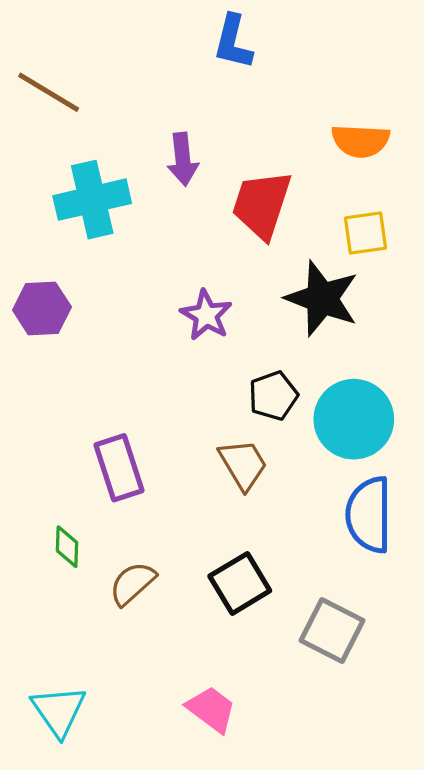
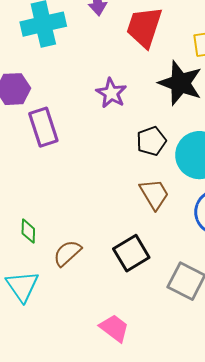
brown trapezoid: (243, 464) -> (154, 194), moved
purple rectangle: (119, 468) -> (43, 127), moved
cyan triangle: (59, 711) -> (22, 286), moved

